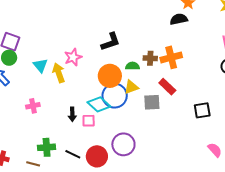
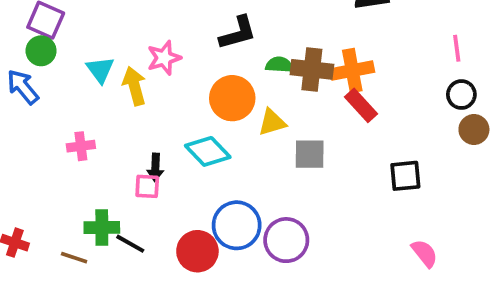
brown cross: (150, 58) -> (312, 69), size x1.5
green semicircle: (132, 66) -> (279, 65), moved
red rectangle: (167, 87) -> (361, 105), moved
blue circle: (115, 96) -> (237, 225), moved
pink square: (89, 121) -> (147, 186), moved
purple circle: (123, 144) -> (286, 240), moved
black line: (73, 154) -> (130, 244), moved

